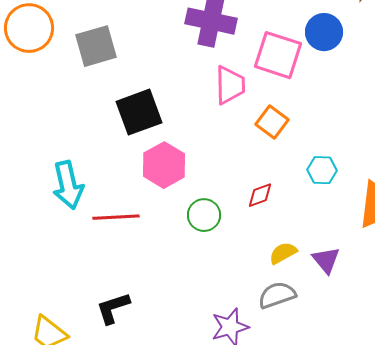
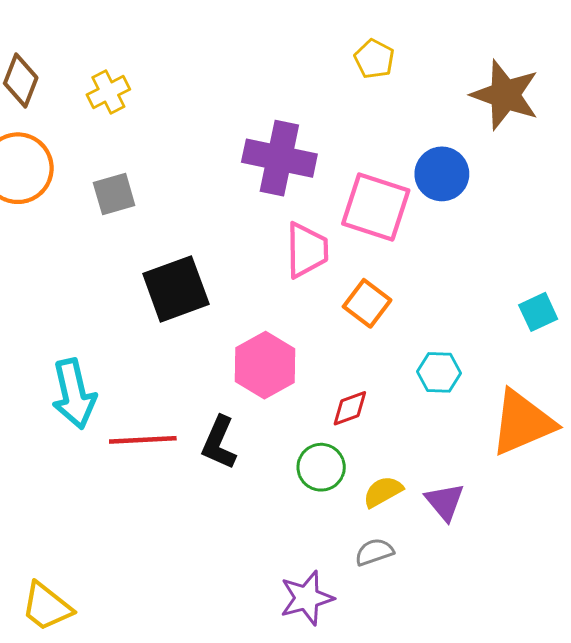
gray square: (96, 46) -> (114, 194), size x0.7
pink hexagon: (164, 165) -> (265, 365), moved
green circle: (204, 215) -> (321, 467), moved
gray semicircle: (277, 295) -> (374, 552), size x0.7
black L-shape: (113, 308) -> (219, 443), moved, turned -48

